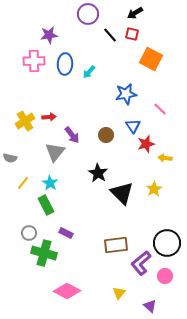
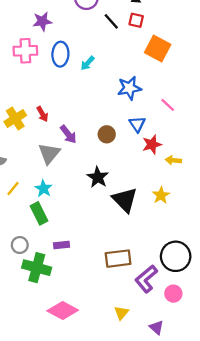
red arrow: (49, 117) -> (42, 114), turned 64
purple rectangle: (66, 233) -> (62, 245), turned -32

